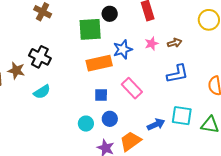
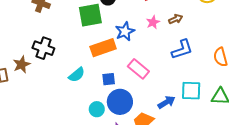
brown star: (16, 71) -> (22, 64), turned -30
cyan semicircle: (42, 92) -> (77, 75), moved
blue circle: (110, 119) -> (120, 102), size x1.6

